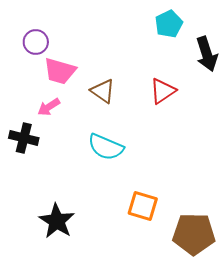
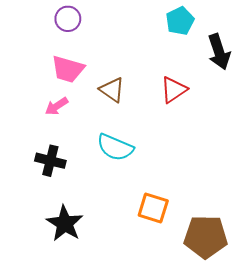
purple circle: (36, 42) -> (68, 19), moved
black cross: (24, 138) -> (50, 161), moved

